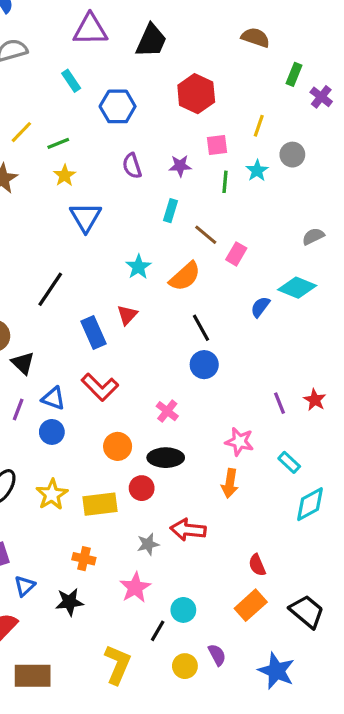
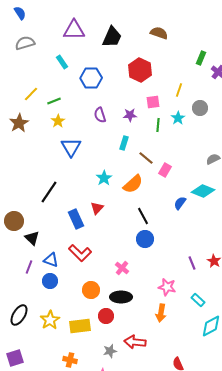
brown semicircle: (255, 38) -> (159, 33), moved

